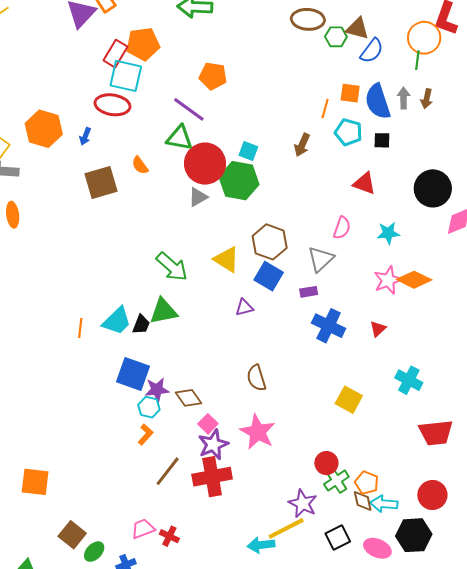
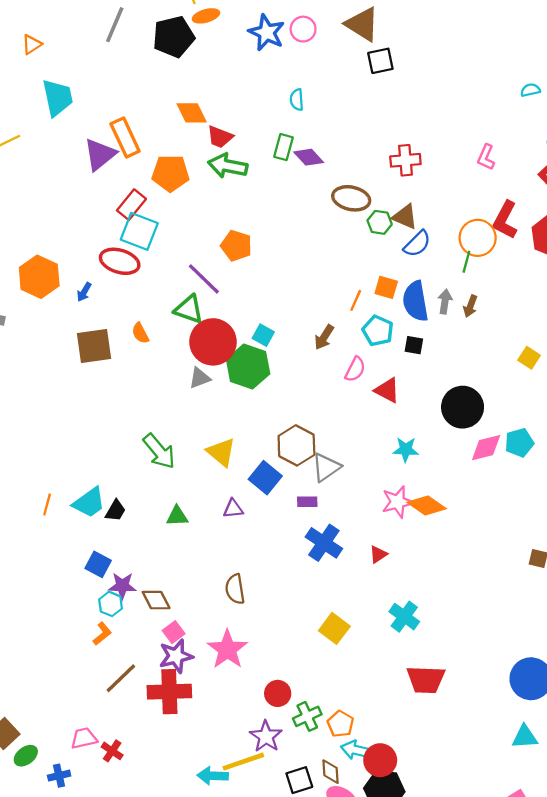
orange pentagon: (143, 44) -> (170, 173), moved
pink semicircle: (342, 228) -> (355, 369), moved
brown hexagon: (270, 242) -> (296, 445), moved
green triangle: (163, 311) -> (177, 516), moved, size x0.7
blue square: (133, 374) -> (98, 564), size x0.7
red circle: (326, 463) -> (278, 693), moved
red circle: (432, 495) -> (380, 760), moved
brown diamond: (363, 501) -> (331, 772), moved

